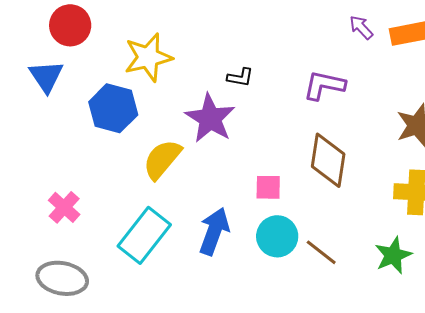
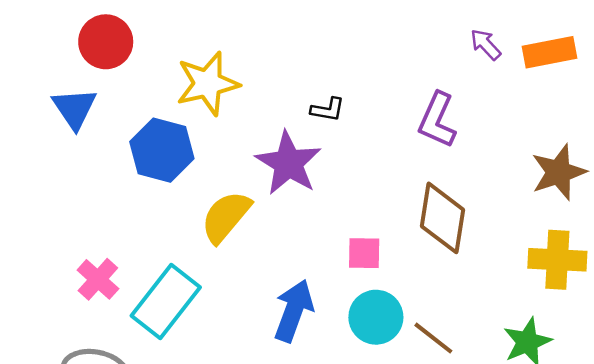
purple L-shape: (324, 85) -> (437, 120), turned -78
cyan rectangle: (144, 235) -> (166, 302), moved

